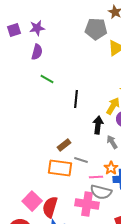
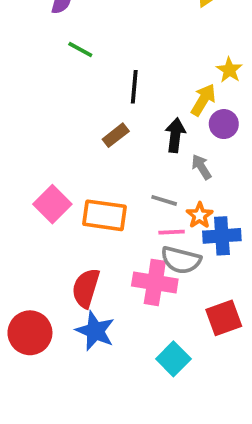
brown rectangle: (64, 145) -> (116, 135), moved
gray line: (81, 160) -> (164, 200), moved
pink square: (32, 201) -> (52, 204), moved

